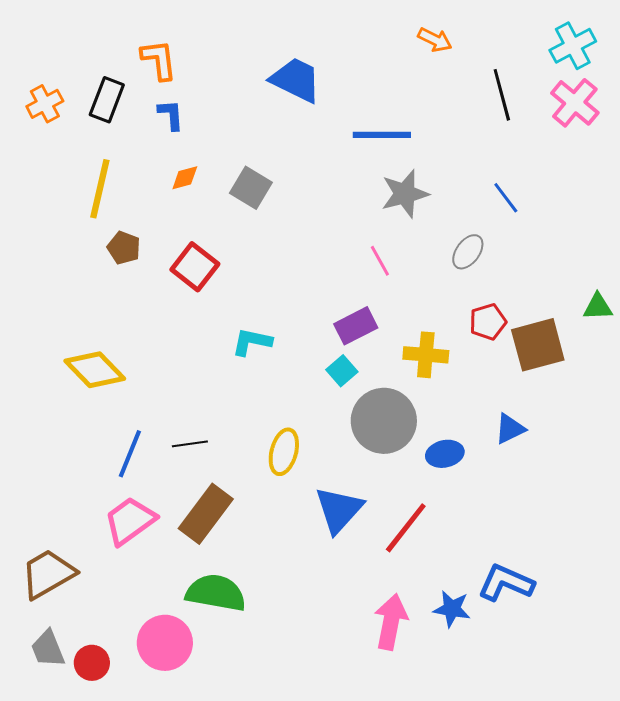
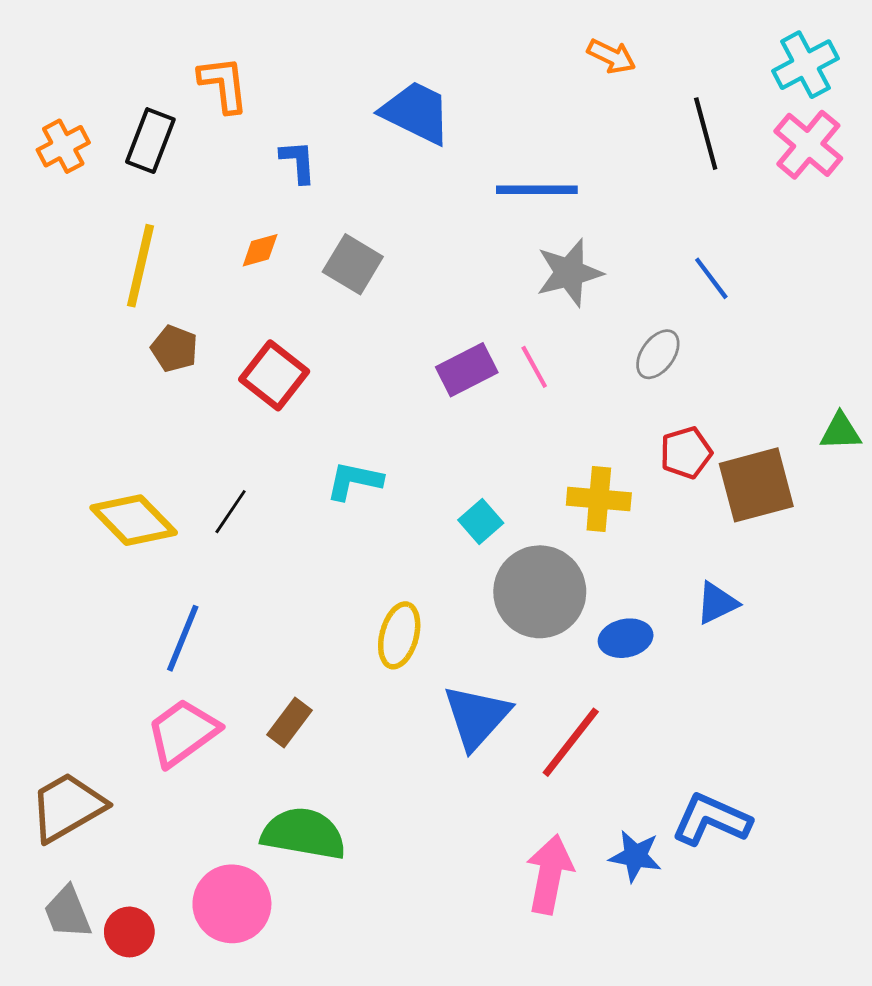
blue L-shape: (171, 115) -> (298, 162), moved
purple rectangle: (356, 326) -> (467, 370), moved
black line: (190, 444) -> (231, 512), moved, turned -48
brown rectangle: (206, 514) -> (290, 723), size x0.6

